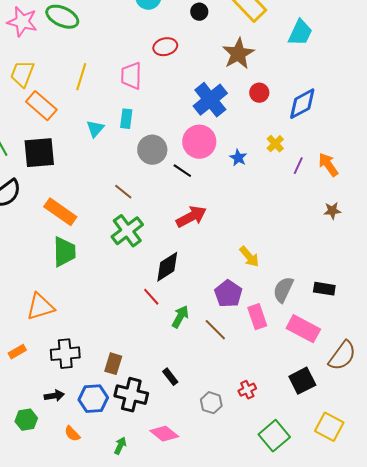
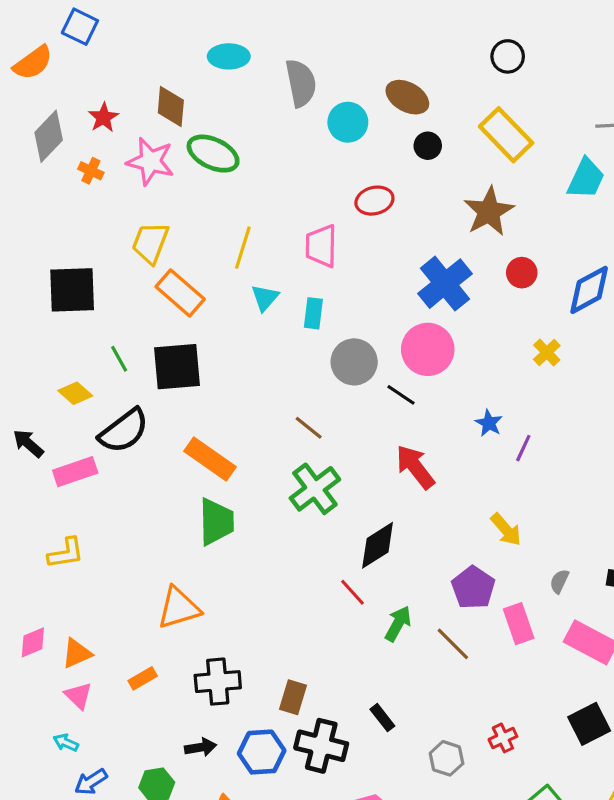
cyan triangle: (95, 129) -> (265, 298), moved
blue star: (238, 158) -> (489, 423), moved
purple line: (298, 166) -> (523, 448), moved
red arrow: (191, 217) -> (415, 467), turned -100
gray semicircle: (283, 290) -> (559, 581), size x0.6

